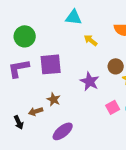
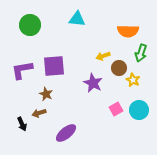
green circle: (25, 36) -> (30, 25), moved
yellow arrow: (91, 40) -> (103, 56), moved, turned -56
brown star: (54, 99) -> (46, 94), moved

